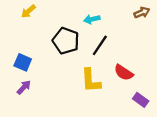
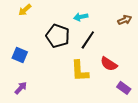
brown arrow: (142, 12) -> (125, 20), moved
purple arrow: (24, 87) -> (21, 88), moved

